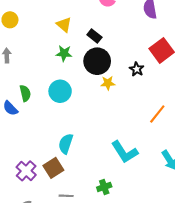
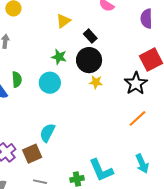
yellow triangle: (64, 25) -> (63, 21), turned 35
green star: (64, 53) -> (59, 57), moved
black star: (137, 69) -> (136, 83), moved, size x1.6
cyan L-shape: (125, 152) -> (101, 170), moved

